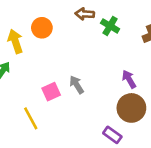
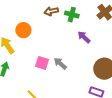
purple arrow: (129, 79) -> (84, 37), moved
pink square: (51, 92) -> (42, 63), moved, turned -32

